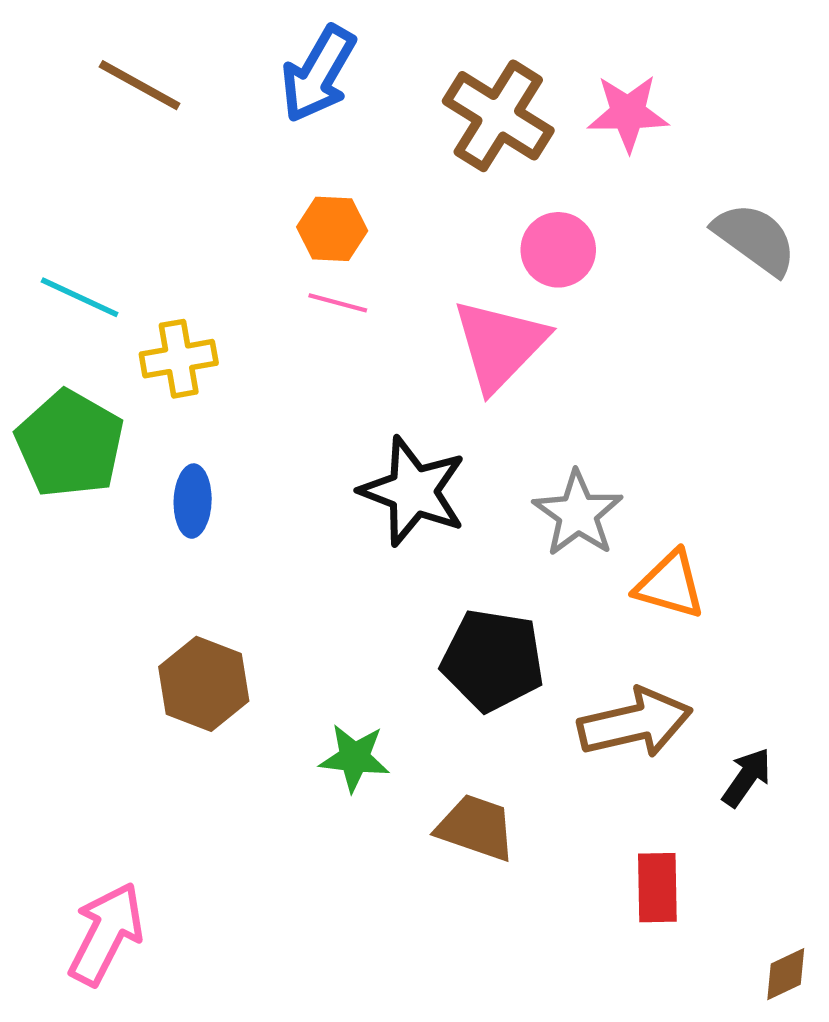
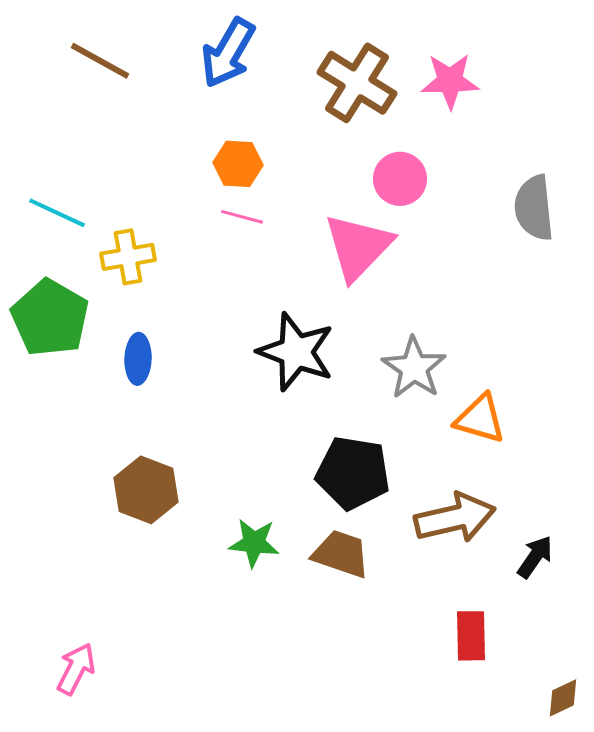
gray semicircle: (755, 239) -> (534, 208), moved, turned -132
brown trapezoid: (476, 828) -> (341, 554), moved
pink arrow: (106, 934) -> (76, 669), size x0.7

